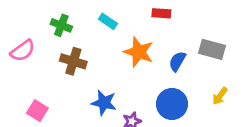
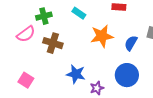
green cross: (61, 25) -> (44, 16), turned -35
pink semicircle: (23, 51) -> (26, 34), moved
orange star: (139, 52) -> (102, 36), turned -30

